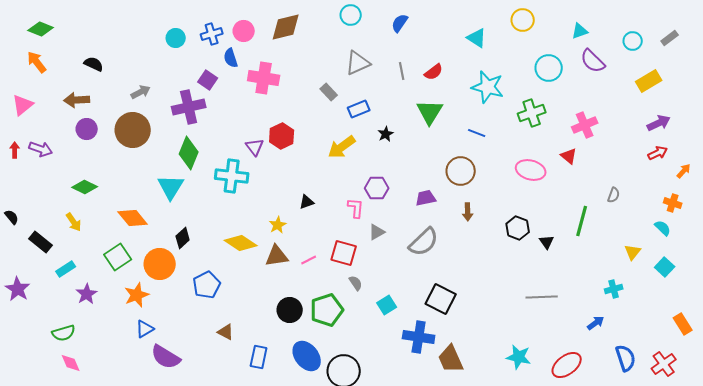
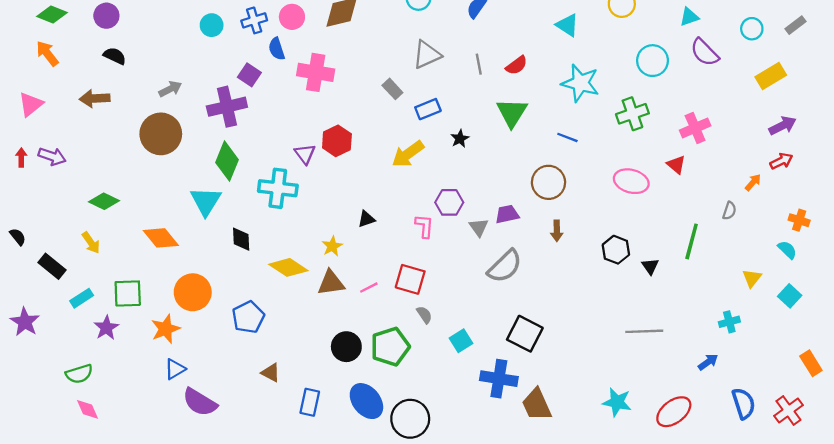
purple circle: (87, 129) -> (106, 16), moved
orange arrow: (684, 171) -> (753, 182), moved
gray triangle: (377, 232) -> (479, 227), moved, turned -36
black diamond: (183, 238) -> (241, 239), moved, turned -50
green square: (118, 257) -> (128, 293), moved, turned 32

